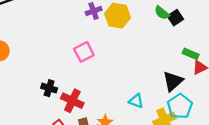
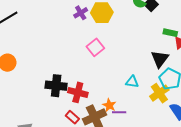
pink square: (84, 52) -> (95, 47), moved
black cross: (49, 88) -> (56, 86), size x1.5

